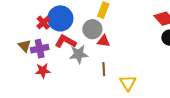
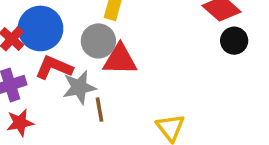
red triangle: (104, 41) -> (120, 60), size x1.5
brown line: (104, 69) -> (100, 110), moved

